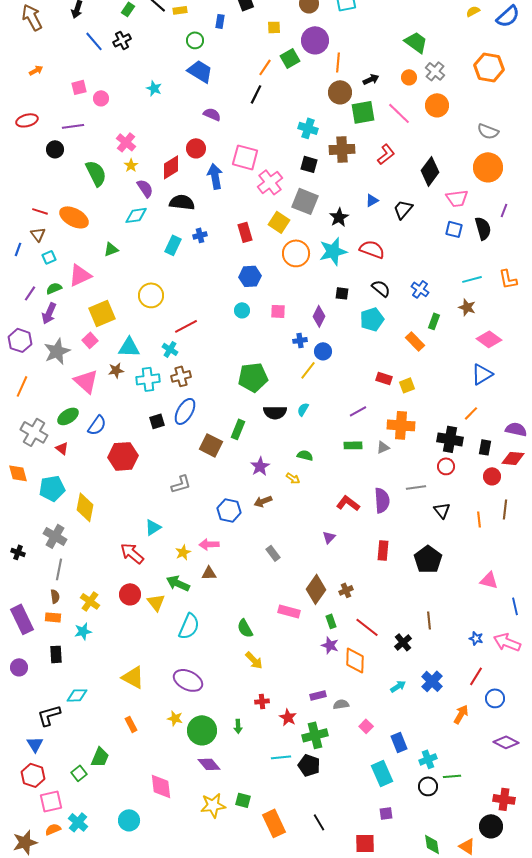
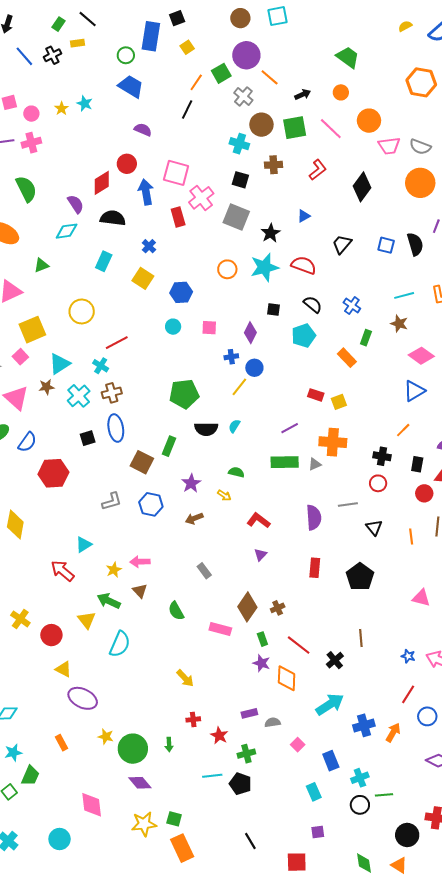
yellow rectangle: (180, 10) -> (78, 43), moved
blue rectangle: (220, 21) -> (151, 36), size x2.0
yellow square: (274, 27) -> (187, 47), moved, turned -32
orange line: (338, 62) -> (270, 77), turned -54
gray cross: (435, 71) -> (243, 96), moved
brown circle: (340, 92) -> (261, 125), moved
pink cross: (126, 142) -> (31, 143), moved, turned 36
brown cross: (342, 149) -> (274, 165), size x0.7
yellow star: (131, 165) -> (62, 109), moved
pink trapezoid: (457, 198) -> (389, 146), moved
black trapezoid: (403, 209) -> (342, 244), moved
yellow square: (279, 222) -> (143, 278), moved
red rectangle: (245, 232) -> (178, 217), moved
blue cross: (200, 235) -> (149, 246), moved, turned -32
orange circle: (296, 253) -> (227, 269), size x0.7
cyan triangle: (129, 347) -> (60, 364), turned -35
cyan cross: (148, 379) -> (79, 396), turned -35
blue ellipse: (185, 411) -> (116, 428), turned -40
black cross: (450, 439) -> (382, 456), size x0.7
green rectangle: (353, 445) -> (285, 462), size x1.5
red L-shape: (348, 503) -> (258, 520), moved
blue hexagon: (229, 510) -> (151, 504), moved
brown triangle: (209, 573) -> (140, 591), turned 49
red circle: (130, 594) -> (51, 635), moved
green semicircle: (245, 628) -> (176, 611), moved
cyan star: (83, 631) -> (13, 753), moved
yellow triangle: (133, 677) -> (64, 669), moved, size x0.7
purple ellipse: (188, 680) -> (83, 698), moved
blue cross: (432, 681) -> (364, 725), moved, turned 30
cyan arrow: (398, 686) -> (330, 704), size x1.8
green cross: (315, 735) -> (246, 754), size x0.7
cyan rectangle: (382, 773) -> (314, 792), size x0.7
orange rectangle: (274, 823) -> (182, 848), moved
black circle: (491, 826) -> (407, 835), moved

